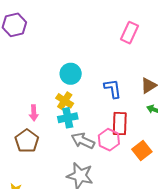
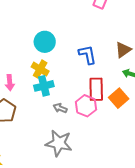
gray arrow: (83, 141) -> (60, 108), size x0.6
orange square: (142, 151) -> (119, 98), moved

